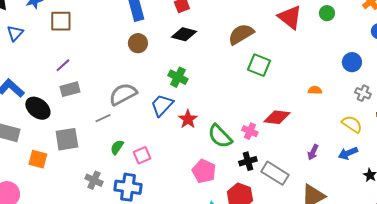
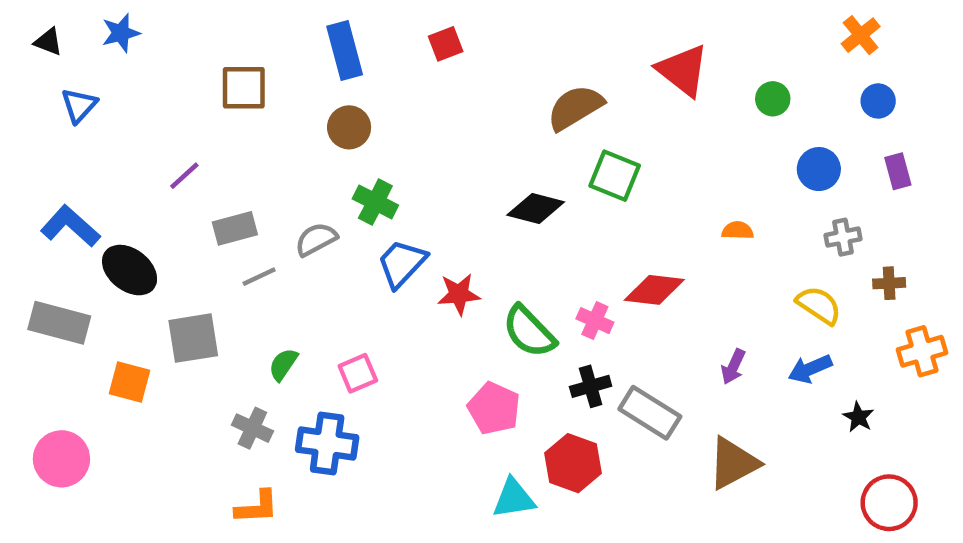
green circle: (327, 13) -> (773, 99), moved
brown square: (61, 21) -> (244, 88), moved
black diamond: (184, 34) -> (536, 209), moved
green cross: (178, 77) -> (375, 202), moved
gray rectangle: (70, 89) -> (235, 228), moved
gray cross: (363, 93) -> (843, 237), turned -35
gray semicircle: (123, 94) -> (316, 239), size x0.7
gray line: (103, 118) -> (259, 277), moved
red star: (188, 119) -> (459, 294), turned 30
green semicircle: (117, 147) -> (283, 364), moved

